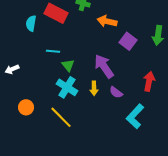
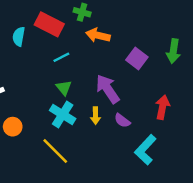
orange arrow: (107, 21) -> (98, 35), moved
cyan line: (53, 51) -> (61, 57), moved, turned -32
orange circle: (26, 107) -> (13, 127), moved

